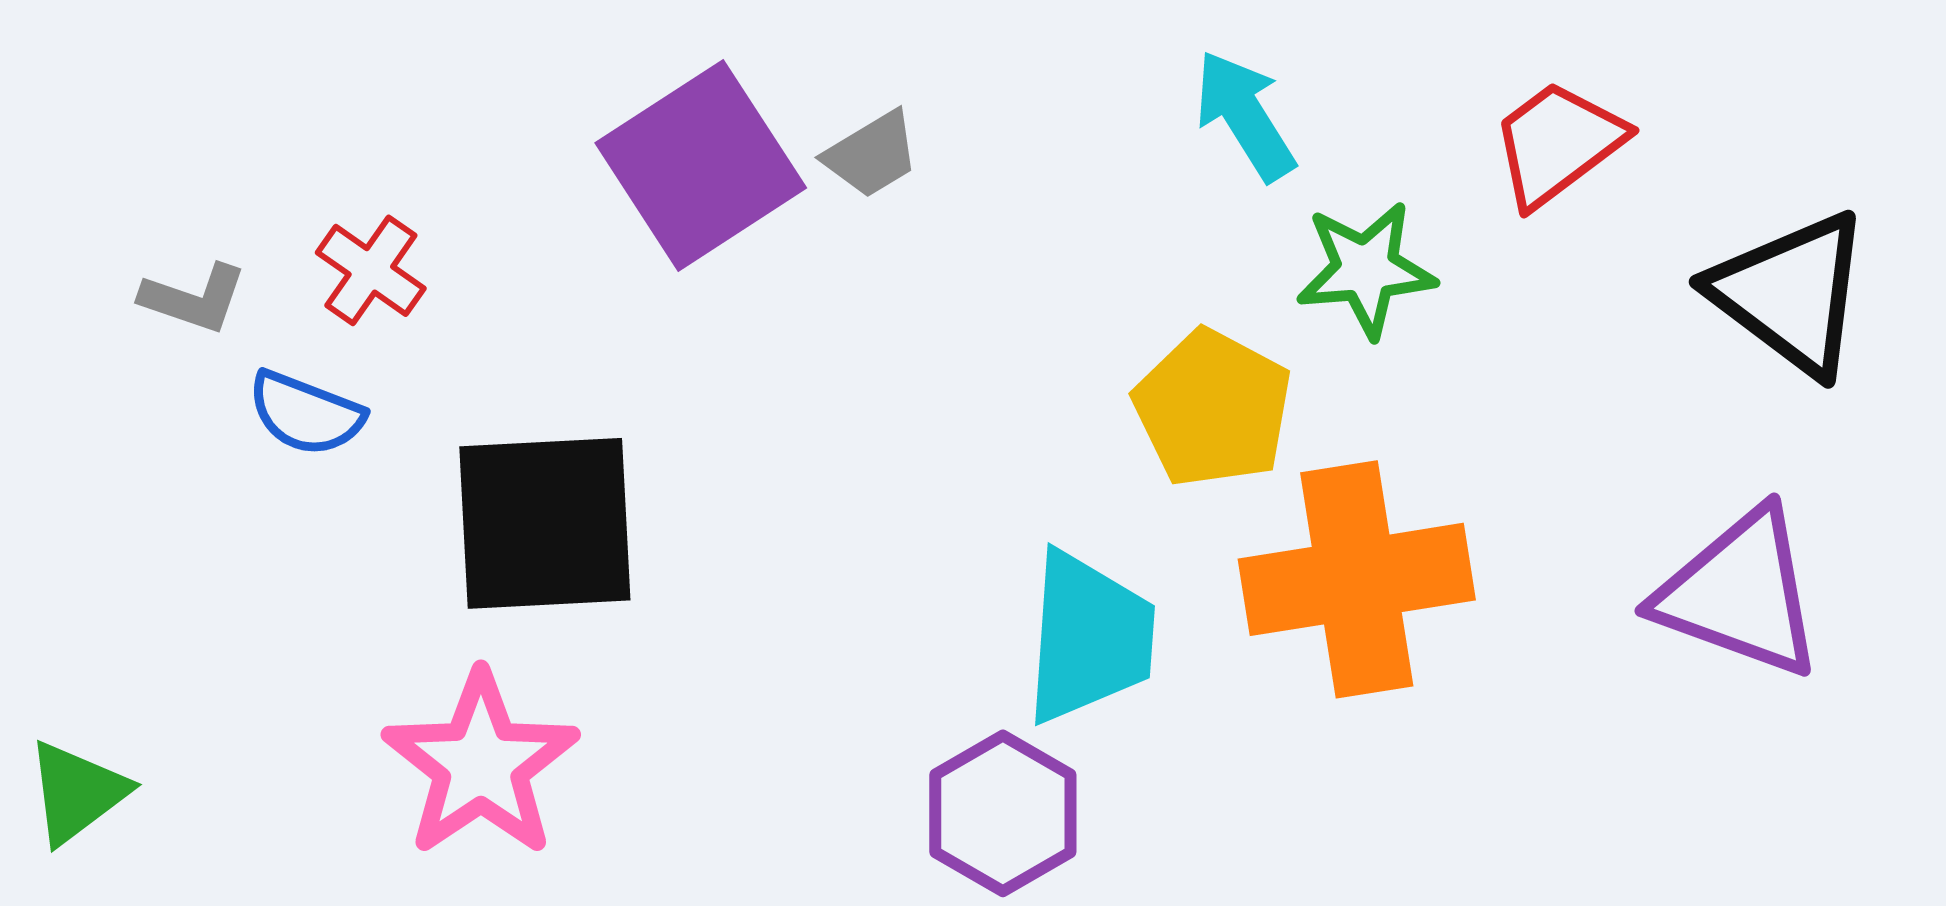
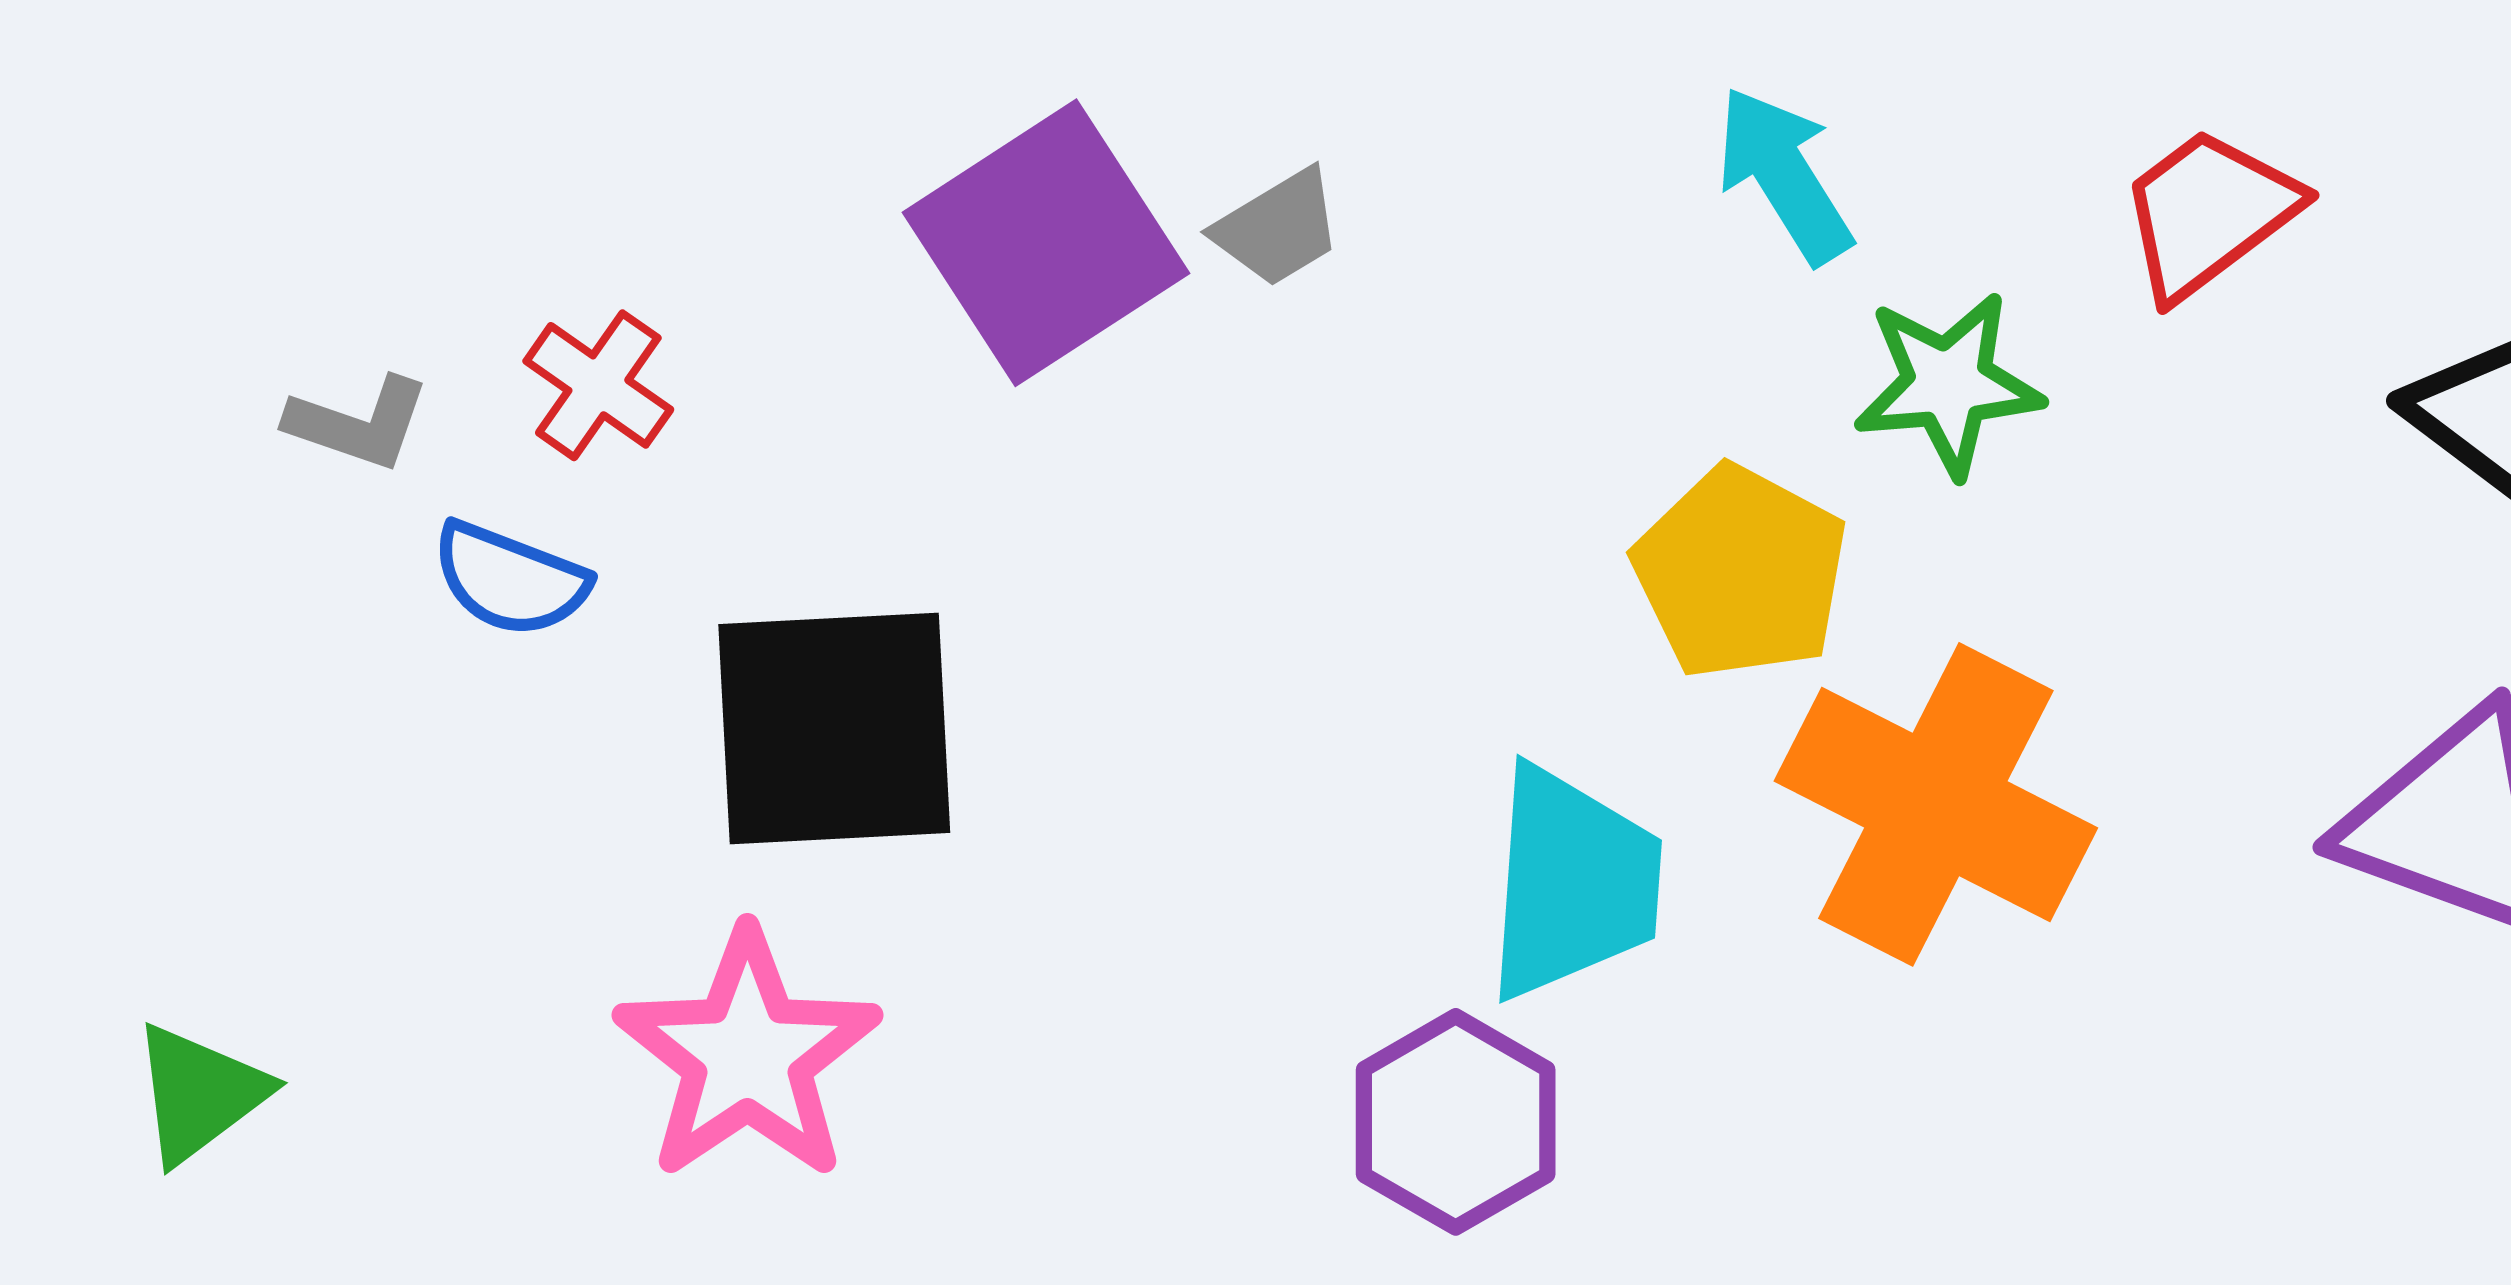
orange cross: (1357, 579) -> (1936, 804), turned 36

